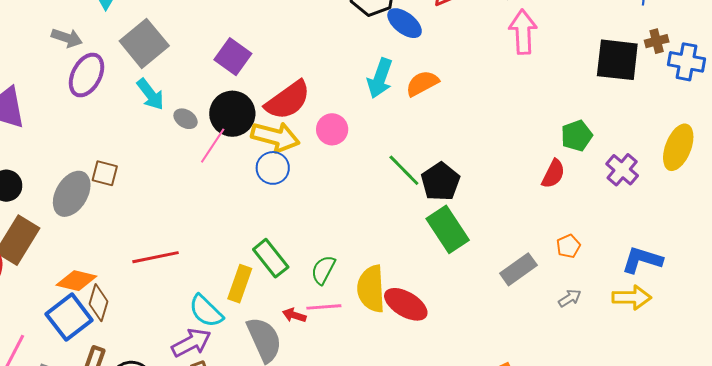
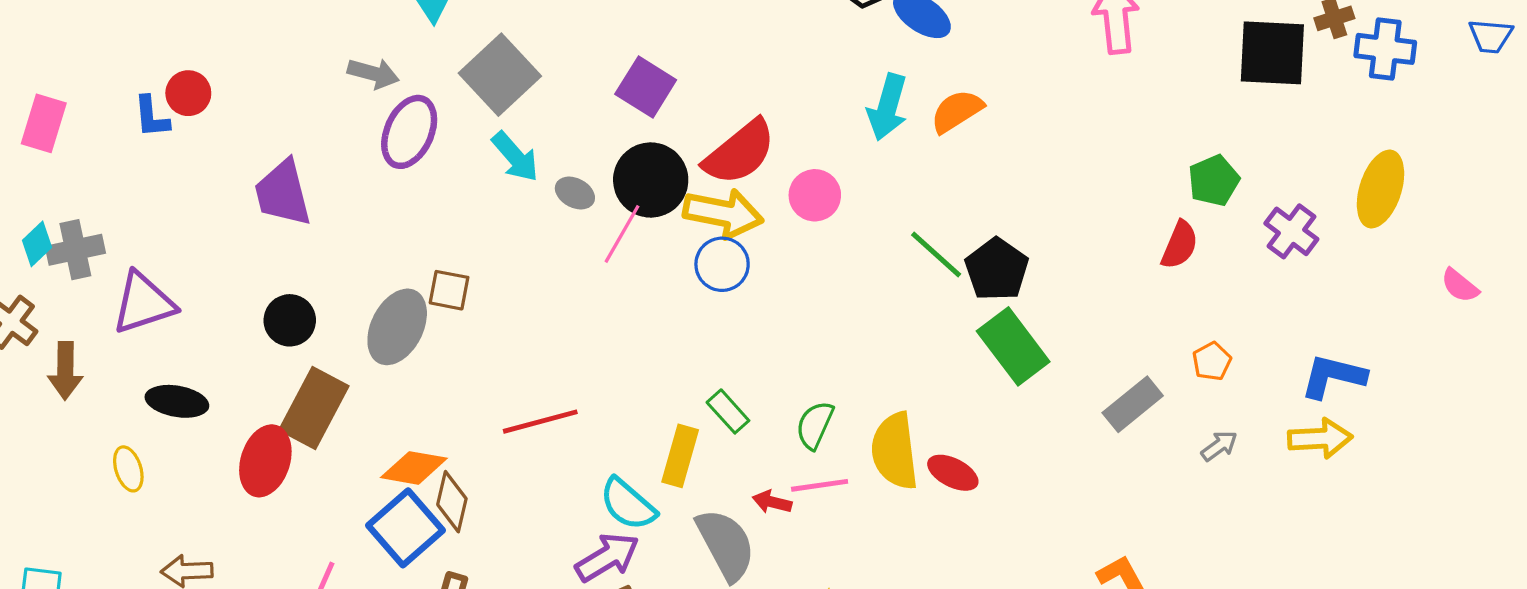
green rectangle: (271, 258) -> (728, 411), size x0.7
red ellipse: (406, 304) -> (953, 473), size x0.7

